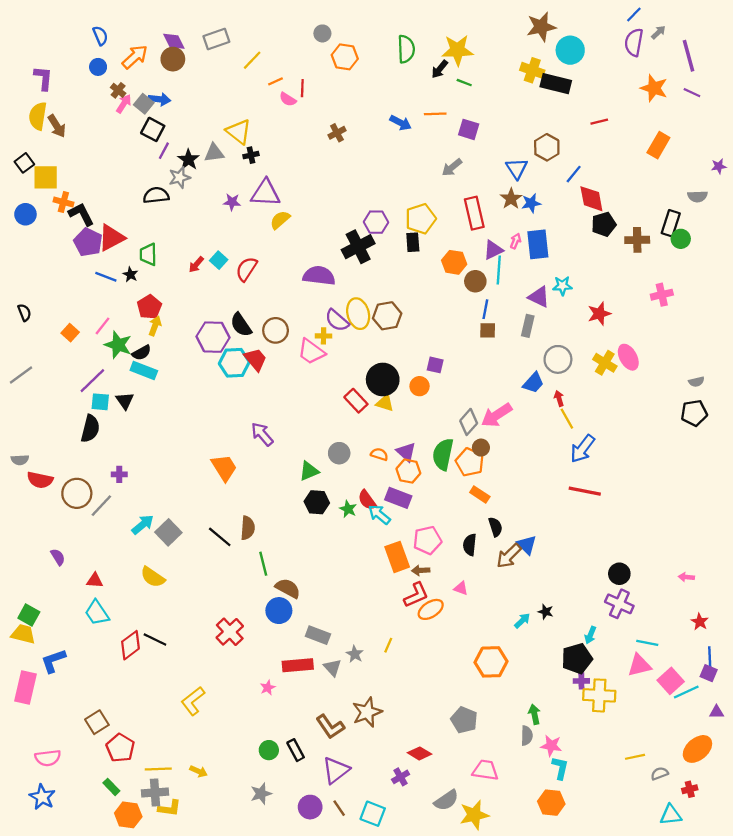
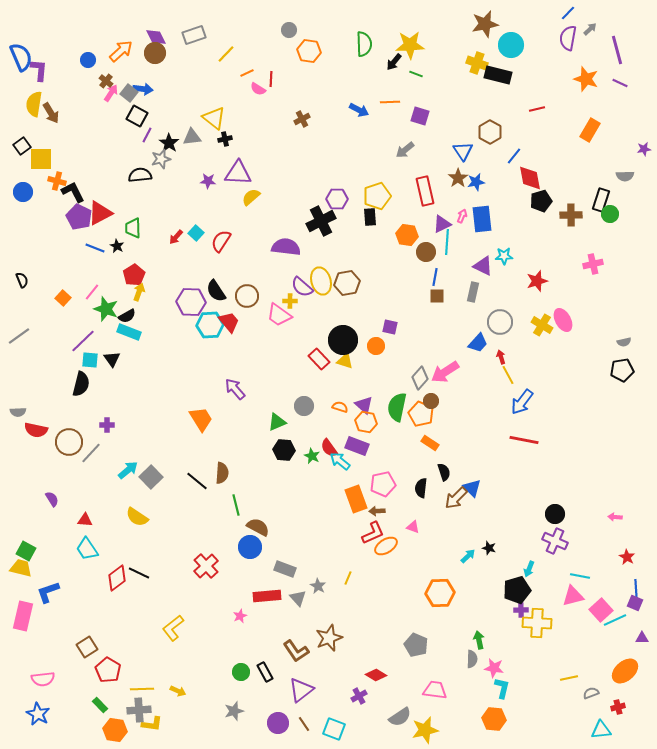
blue semicircle: (100, 36) -> (21, 57), moved, size x1.6

